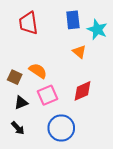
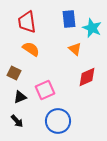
orange semicircle: (38, 71) -> (31, 49), moved
red diamond: (82, 91) -> (87, 77), moved

